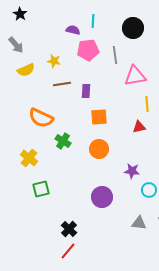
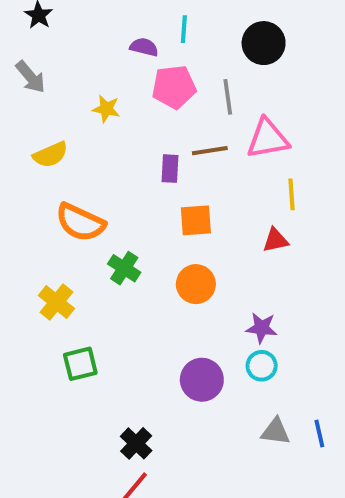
yellow semicircle: (26, 70) -> (50, 155), moved
brown line: (62, 84) -> (210, 151), moved
cyan circle: (149, 190) -> (262, 366), moved

